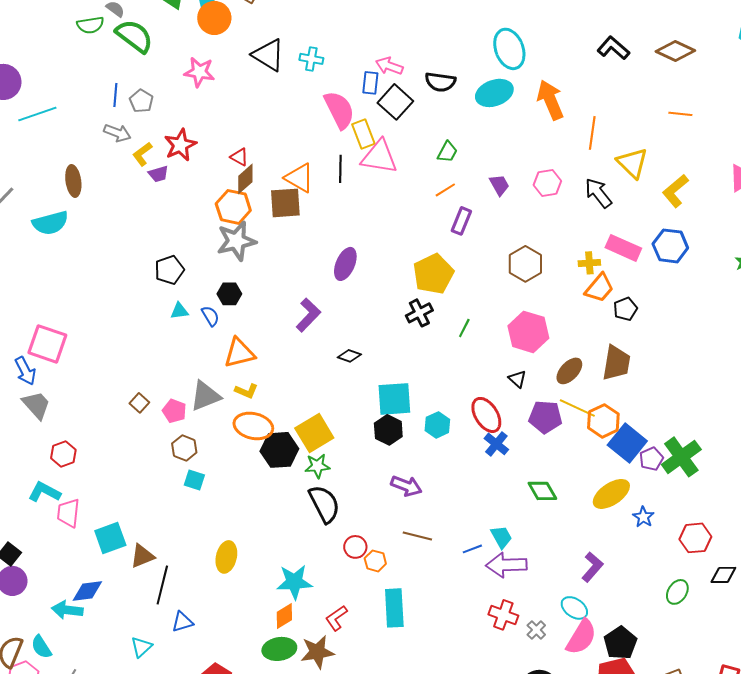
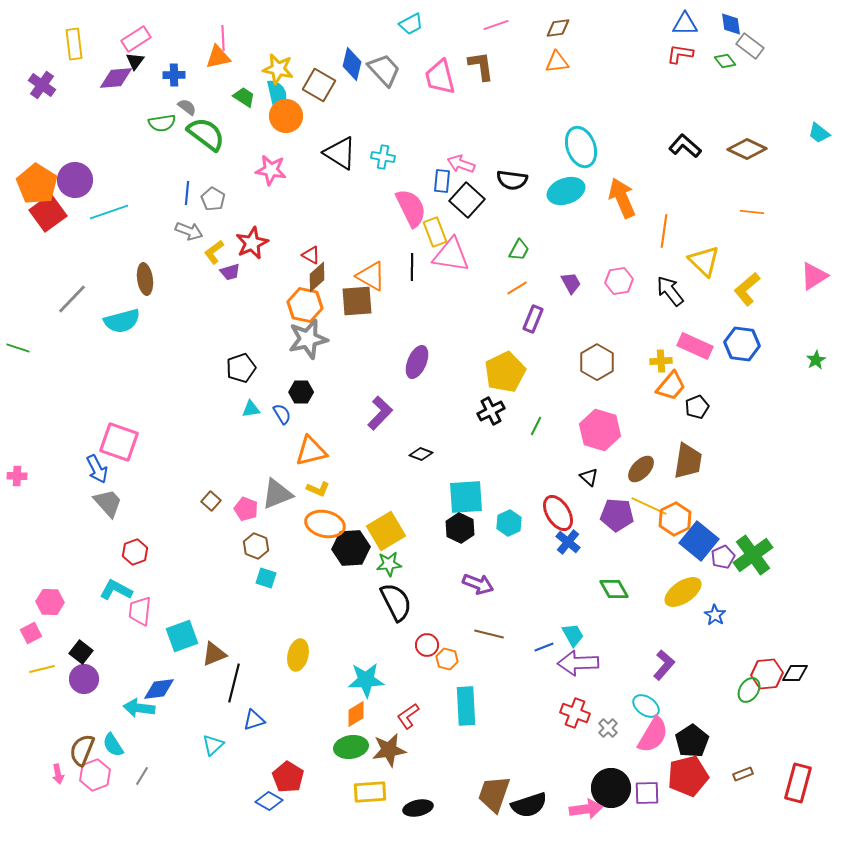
red hexagon: (695, 538) -> (767, 674), moved

